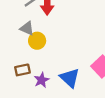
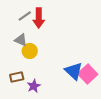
blue triangle: (70, 78) -> (74, 71), moved

